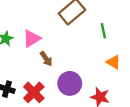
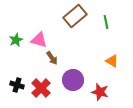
green line: (103, 31) -> (106, 22), moved
pink triangle: (32, 39) -> (39, 40), turned 48

